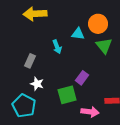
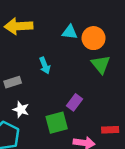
cyan triangle: (78, 34) -> (70, 32), moved
gray rectangle: (30, 61) -> (13, 82), turned 48

